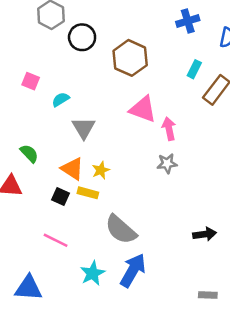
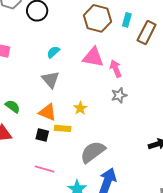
brown hexagon: (130, 58) -> (97, 18), moved
cyan semicircle: (61, 99) -> (53, 52), moved
yellow star: (101, 170) -> (80, 108), moved
gray semicircle: (121, 230) -> (93, 152), turned 112

